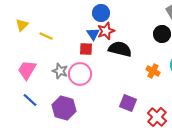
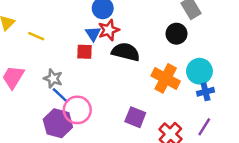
orange cross: (153, 71) -> (166, 78), size x1.6
pink circle: (80, 74) -> (77, 110), moved
blue line: (30, 100) -> (60, 95), moved

